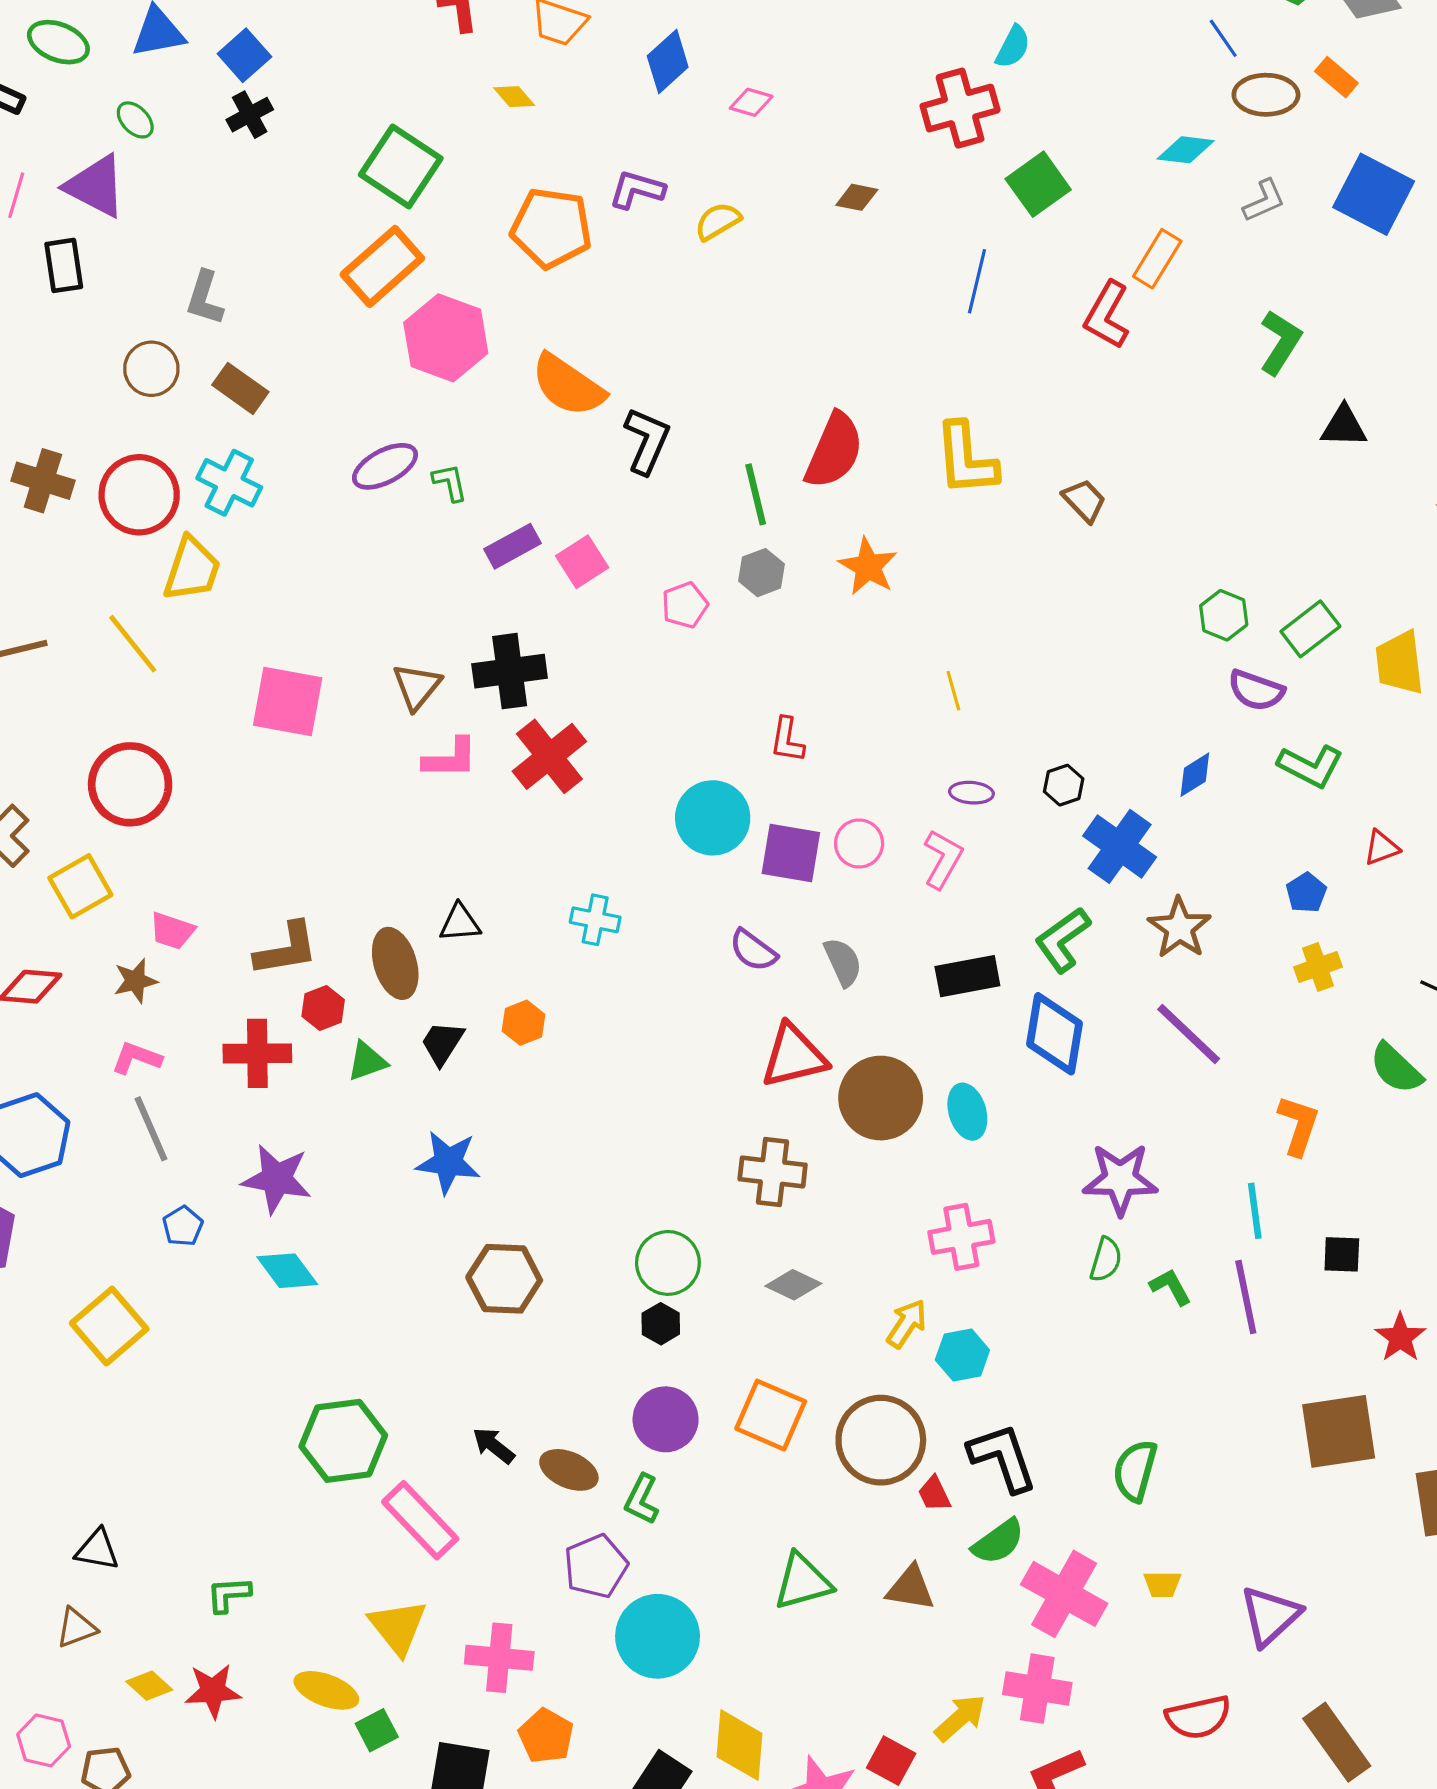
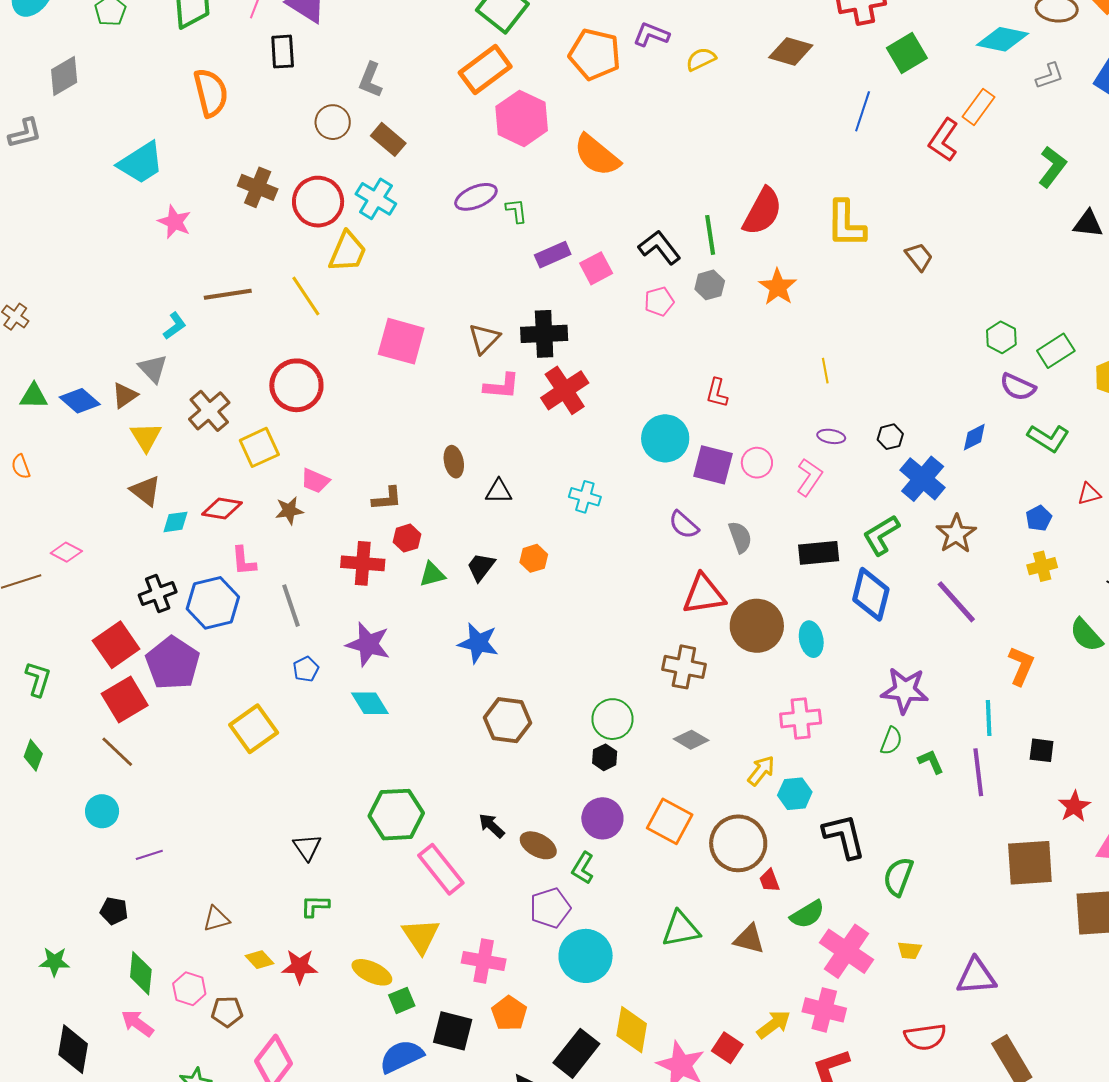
cyan diamond: (1186, 150) -> (1003, 39), size x1.4
brown diamond: (857, 197) -> (791, 51), size x1.6
black L-shape: (647, 441) -> (660, 247), moved, turned -66
brown L-shape: (286, 949) -> (387, 499), size x0.7
brown ellipse: (395, 963) -> (454, 462), moved, size x0.7
pink L-shape: (137, 1058) -> (244, 561), moved, turned -120
black L-shape: (1003, 1458) -> (844, 836), moved
black triangle: (97, 1550) -> (307, 847), moved, turned 40
purple triangle: (1270, 1616) -> (976, 976), turned 33

